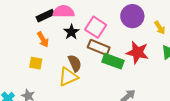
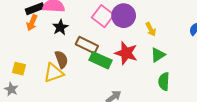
pink square: (96, 27) -> (103, 16), moved
orange arrow: (43, 39) -> (32, 23), moved, turned 49
yellow square: (36, 63) -> (19, 69), moved

